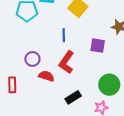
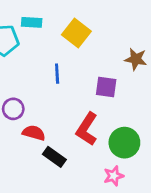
red L-shape: (66, 62) -> (87, 129), moved
black rectangle: (73, 97) -> (54, 157), moved, turned 70

